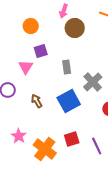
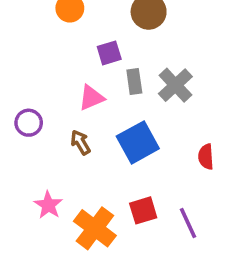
purple square: (41, 51) -> (109, 53), moved
pink triangle: (26, 67) -> (91, 98), moved, turned 35
gray cross: (93, 82) -> (175, 85), moved

